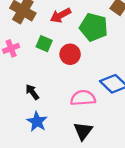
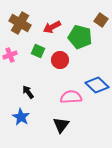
blue star: (37, 122) -> (21, 117), moved
black triangle: (83, 131) -> (61, 125), moved

